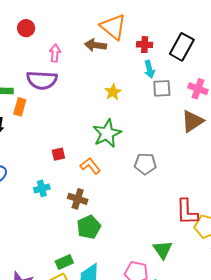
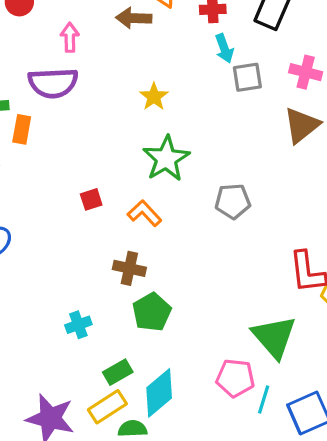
yellow star: (113, 92) -> (154, 97), moved
cyan cross: (42, 188) -> (78, 325), moved
green triangle: (163, 250) -> (274, 337), size x1.4

